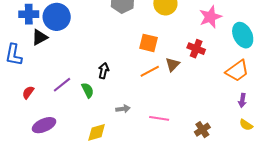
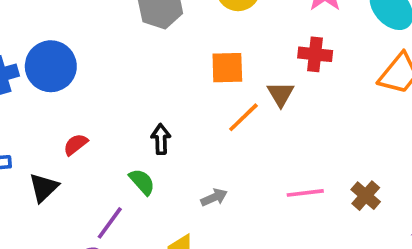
black triangle: (40, 37) -> (44, 188), moved
purple line: (62, 85) -> (110, 223), moved
red semicircle: (28, 92) -> (76, 144), moved, turned 32
pink line: (159, 118) -> (305, 193), moved

